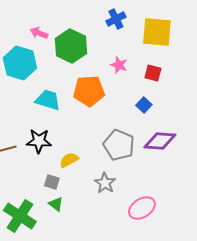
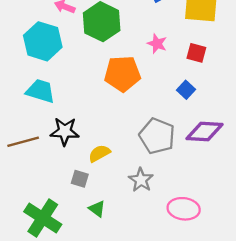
cyan trapezoid: (48, 100) -> (40, 91), moved
green triangle: (56, 204) -> (97, 209), moved
pink ellipse: (142, 208) -> (184, 209), turned 40

